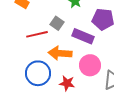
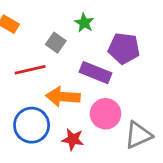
gray square: (57, 23) -> (56, 43), moved

